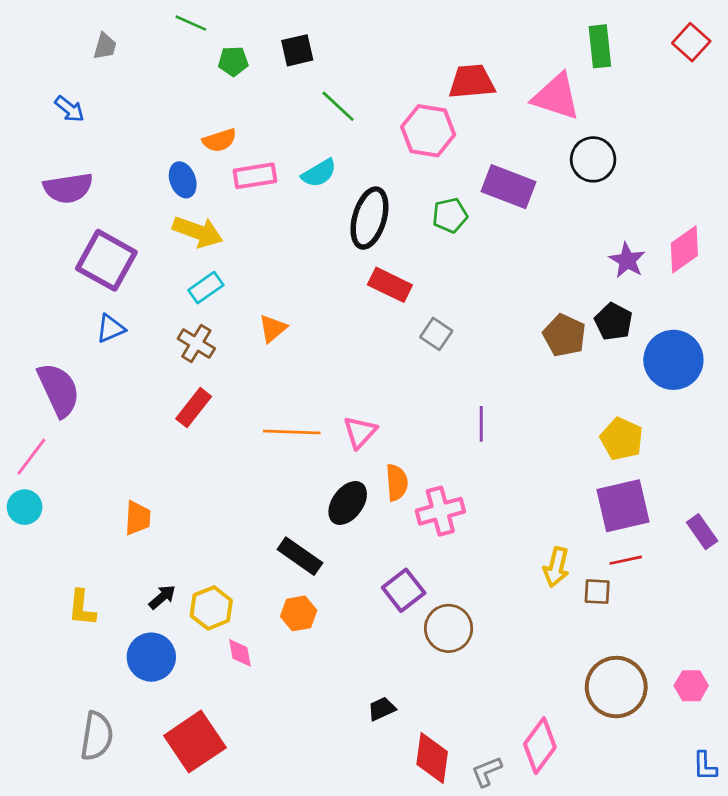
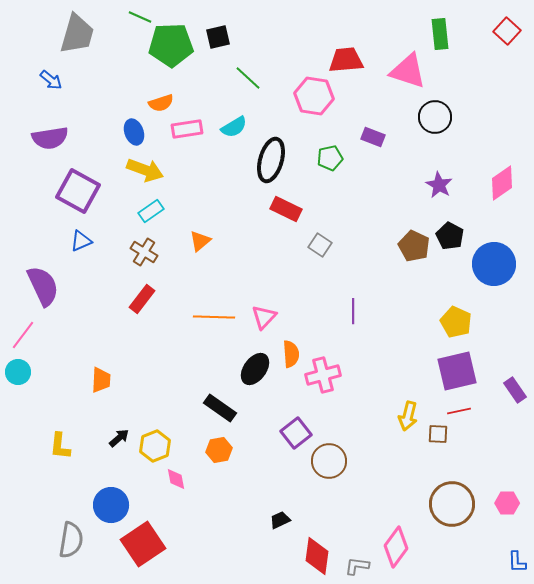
gray trapezoid: (105, 46) -> (77, 34), size x2.0
green pentagon: (233, 61) -> (171, 45), size x2.0
purple rectangle: (509, 187) -> (373, 137), size x0.6
purple star: (627, 260) -> (439, 185), moved
blue circle: (151, 657) -> (111, 505), moved
gray L-shape: (487, 772) -> (357, 566), turned 30

